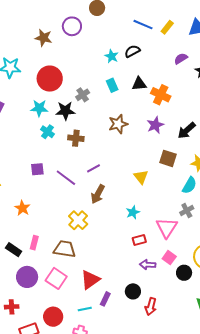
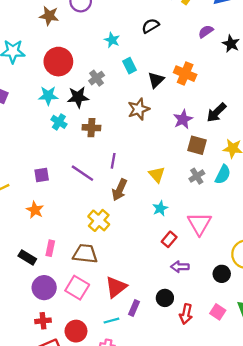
cyan star: (112, 56) -> (112, 40), moved
black triangle: (139, 84) -> (156, 80), moved, turned -35
purple star: (155, 125) -> (183, 119), moved
purple line: (93, 168) -> (113, 161), turned -48
purple square: (37, 169) -> (42, 175), moved
yellow triangle: (141, 177) -> (157, 175), moved
gray cross: (187, 211) -> (197, 176), moved
red rectangle: (139, 240) -> (169, 239), turned -32
pink square: (169, 258) -> (218, 312), moved
red cross: (12, 307) -> (43, 321), moved

